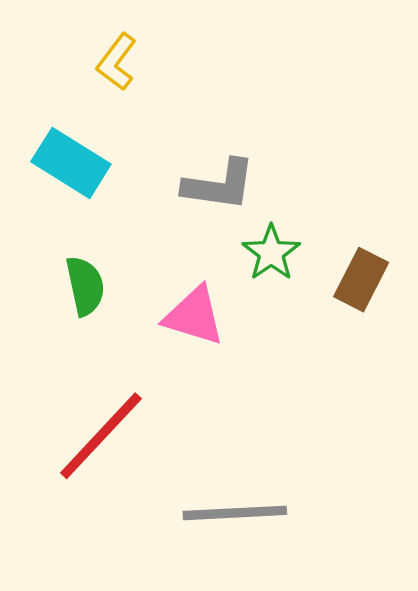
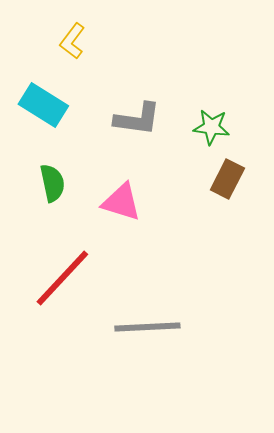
green star: (271, 253) -> (211, 127), moved, turned -30

